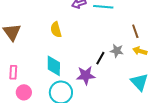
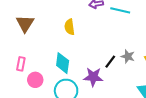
pink circle: (24, 92) -> (35, 80), moved

